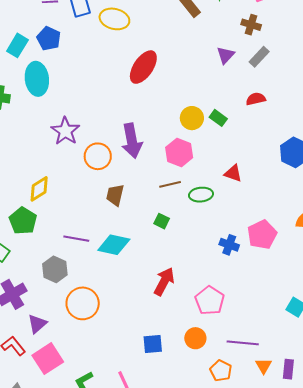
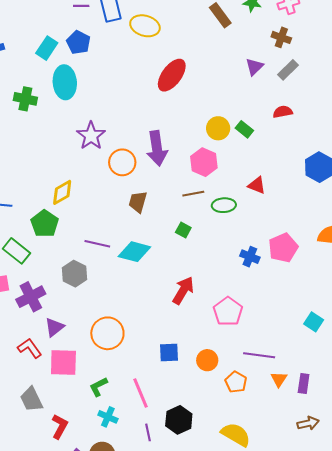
orange circle: (83, 303) -> (107, 333), moved
orange circle: (195, 338) -> (207, 360), moved
pink square: (48, 359) -> (63, 362), turned 32

